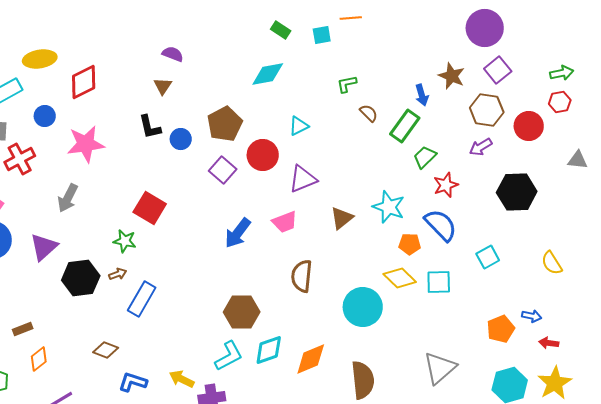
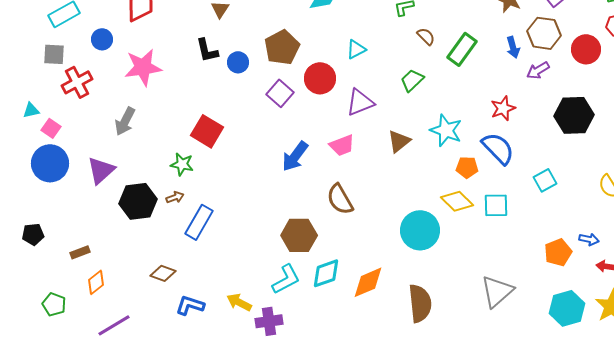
blue arrow: (422, 95) -> (513, 47), moved
green trapezoid: (425, 157) -> (412, 80), moved
brown semicircle: (302, 276) -> (340, 199), moved, turned -36

